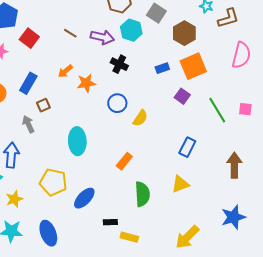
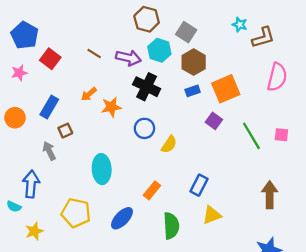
brown hexagon: (184, 33) -> (194, 62), moved
black cross: (119, 64) -> (147, 87), size x1.4
blue rectangle: (187, 147) -> (199, 185), moved
blue ellipse: (84, 198) -> (122, 218), moved

